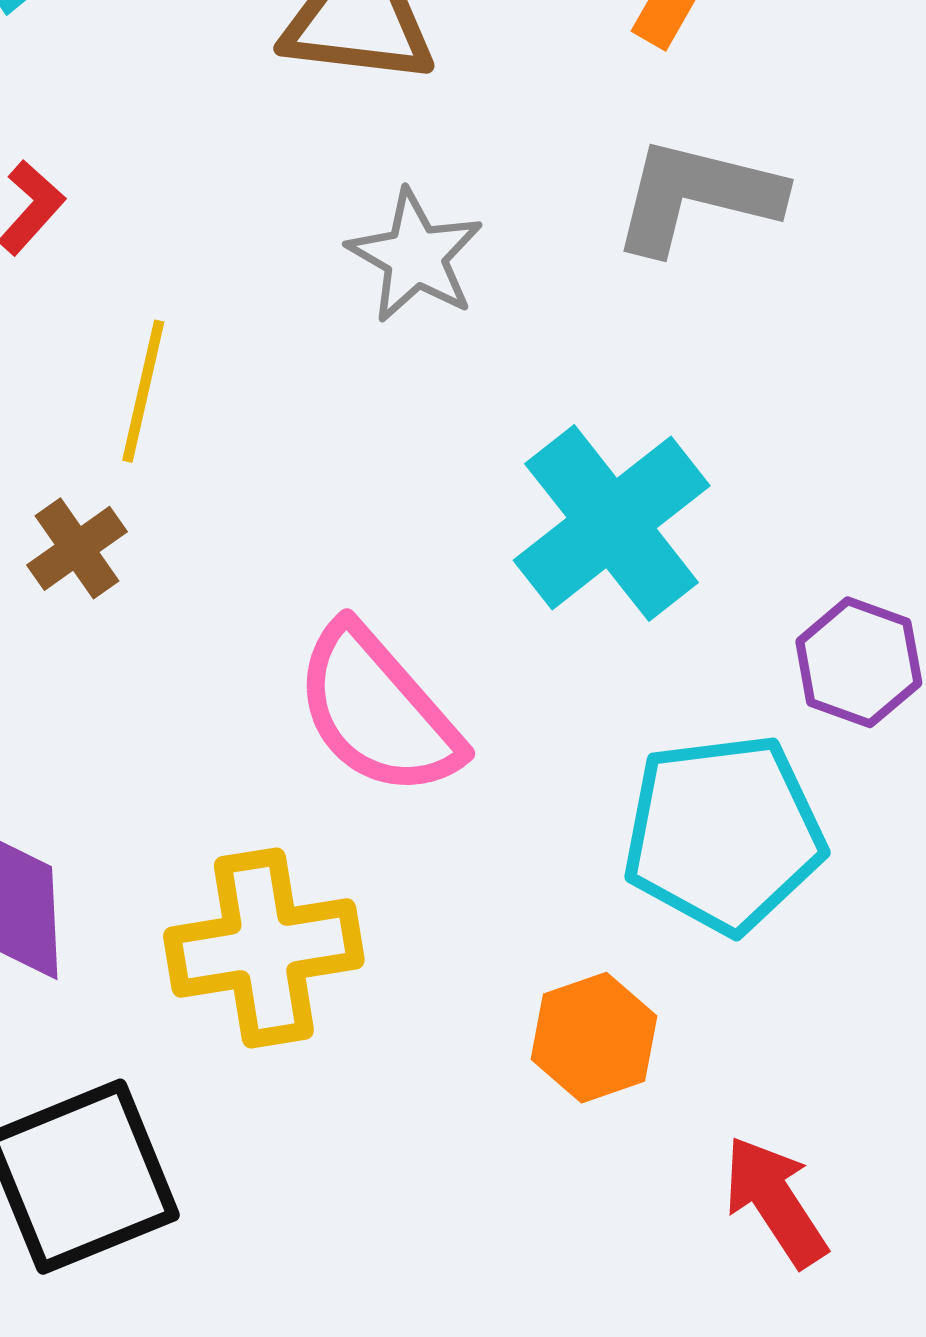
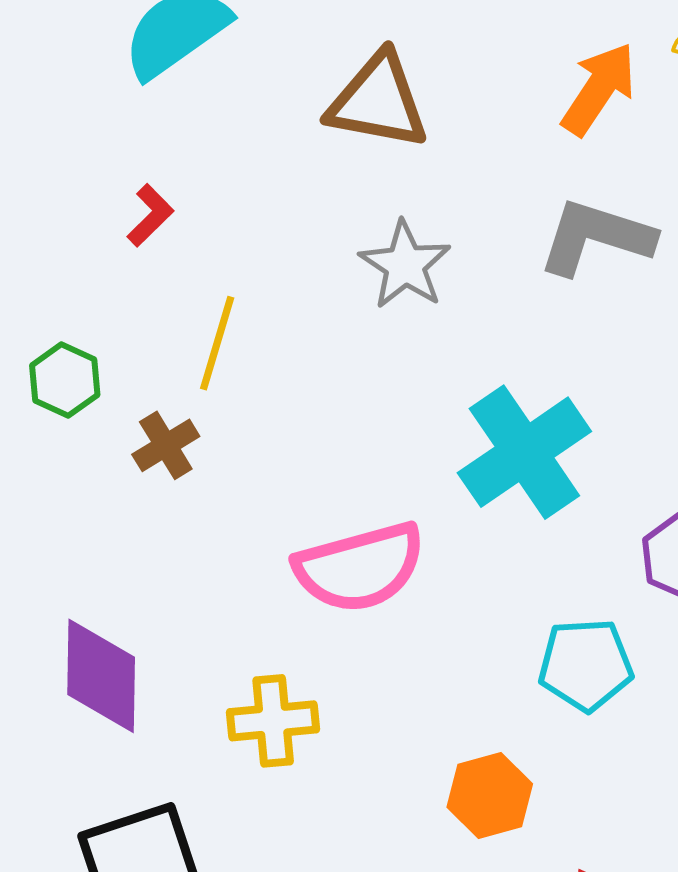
pink semicircle: (378, 711) -> (360, 567), turned -68
cyan pentagon: (724, 833) -> (586, 665), size x0.7
yellow cross: (264, 948) -> (273, 721), size x0.7

